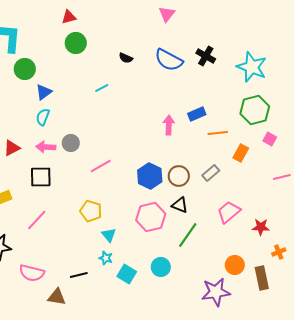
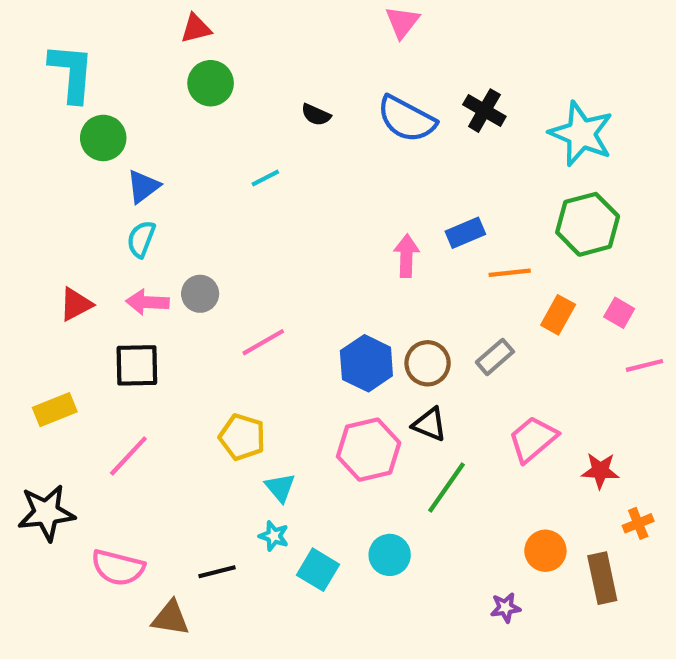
pink square: (270, 139) -> (619, 313), moved
purple star: (216, 292) -> (505, 608), size x0.5

